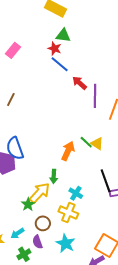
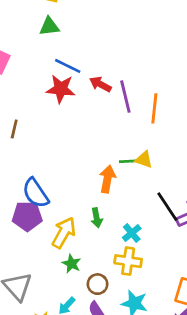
green triangle: (63, 35) -> (49, 27), moved
red star: (55, 49) -> (61, 89), moved, size x1.5
green line: (86, 142) -> (129, 161), turned -32
yellow arrow: (40, 193) -> (64, 233), moved
cyan cross: (76, 193) -> (132, 233), turned 32

